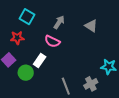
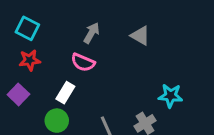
cyan square: (27, 17) -> (27, 28), moved
green circle: (26, 73) -> (57, 121), moved

